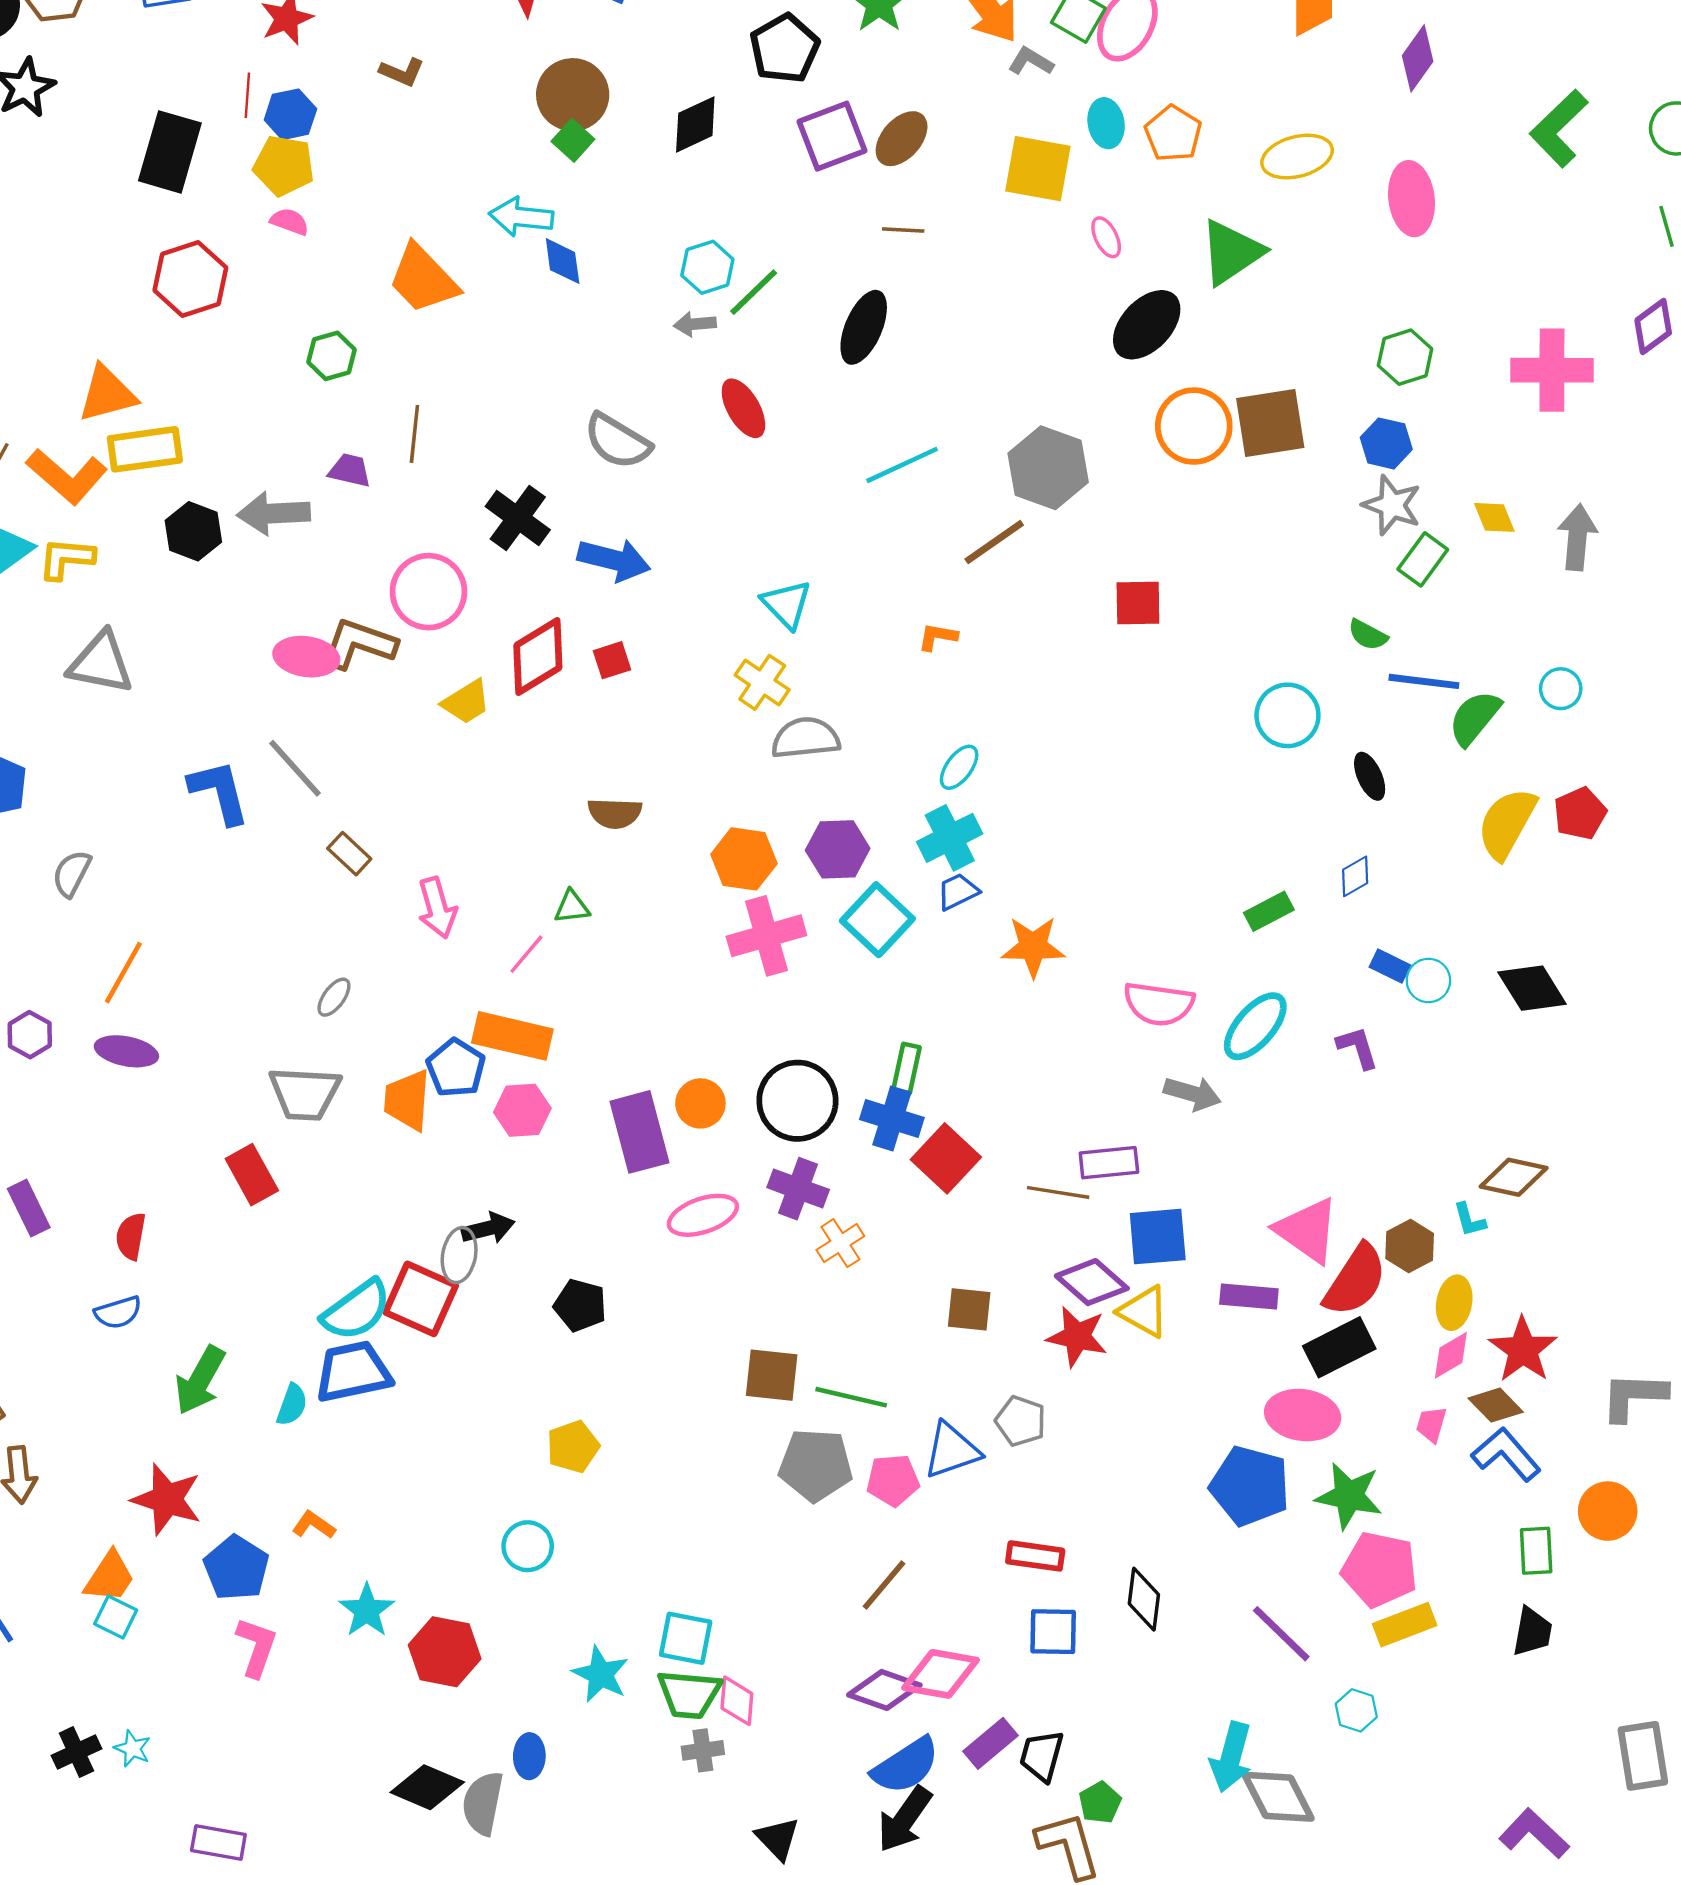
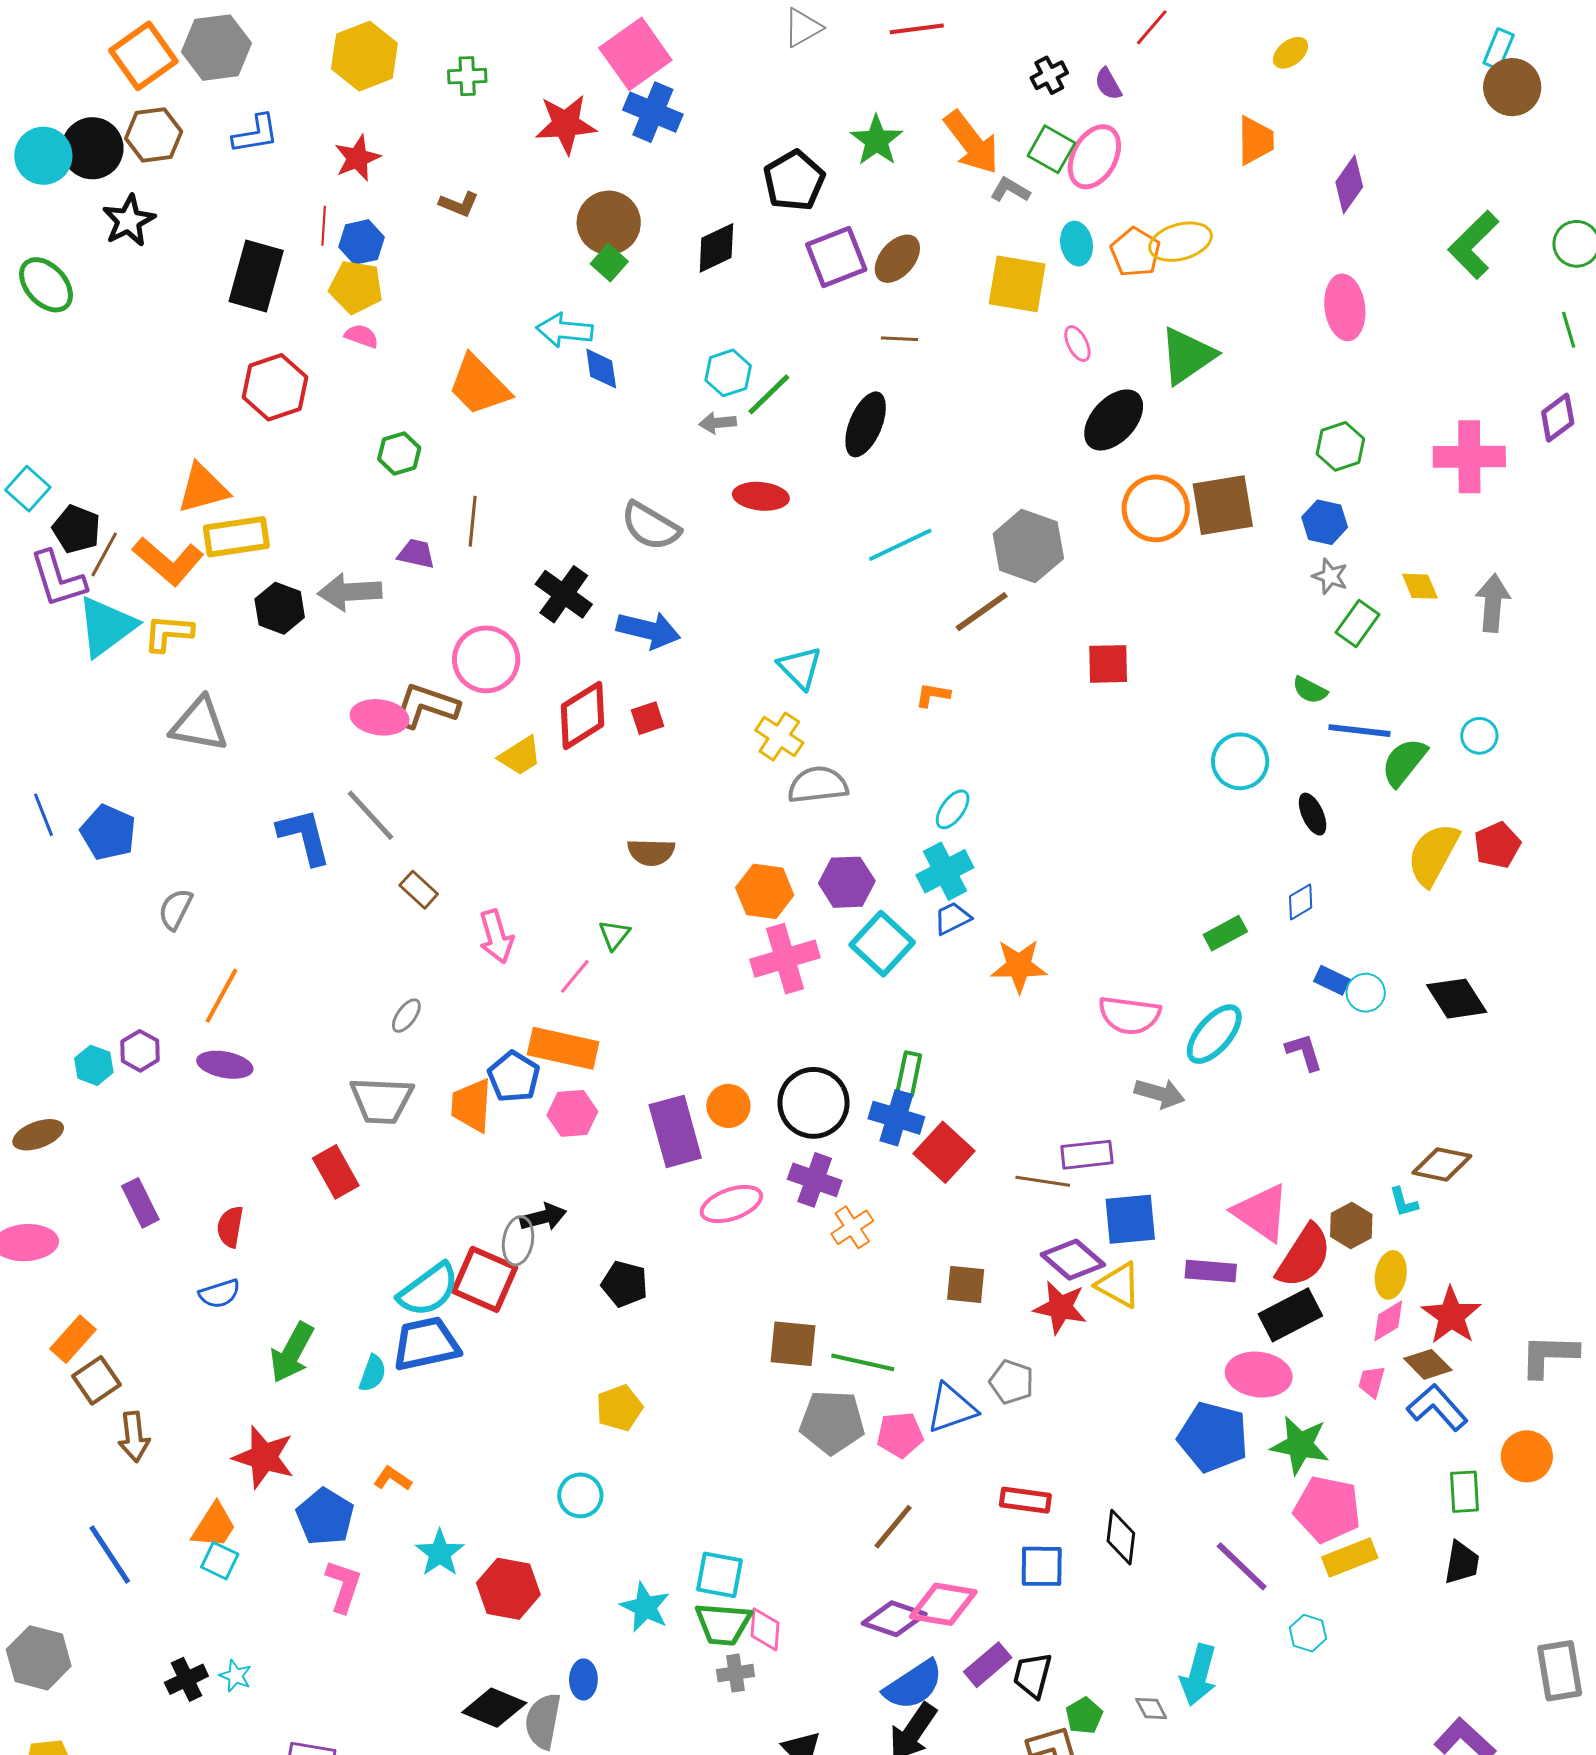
yellow ellipse: (1297, 157) -> (1181, 242), moved
red ellipse: (743, 408) -> (761, 496), turned -54
gray star: (1392, 505) -> (1330, 576), size x0.7
green triangle: (572, 907) -> (614, 935), turned -44
gray diamond: (1278, 1797) -> (1151, 1708), moved, size x0.5

